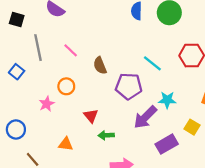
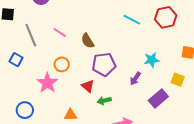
cyan line: (152, 63) -> (132, 20), moved
purple pentagon: (129, 86) -> (104, 64), moved
pink star: (47, 104) -> (47, 83), size x1.5
purple arrow: (145, 117) -> (135, 79), size x0.6

